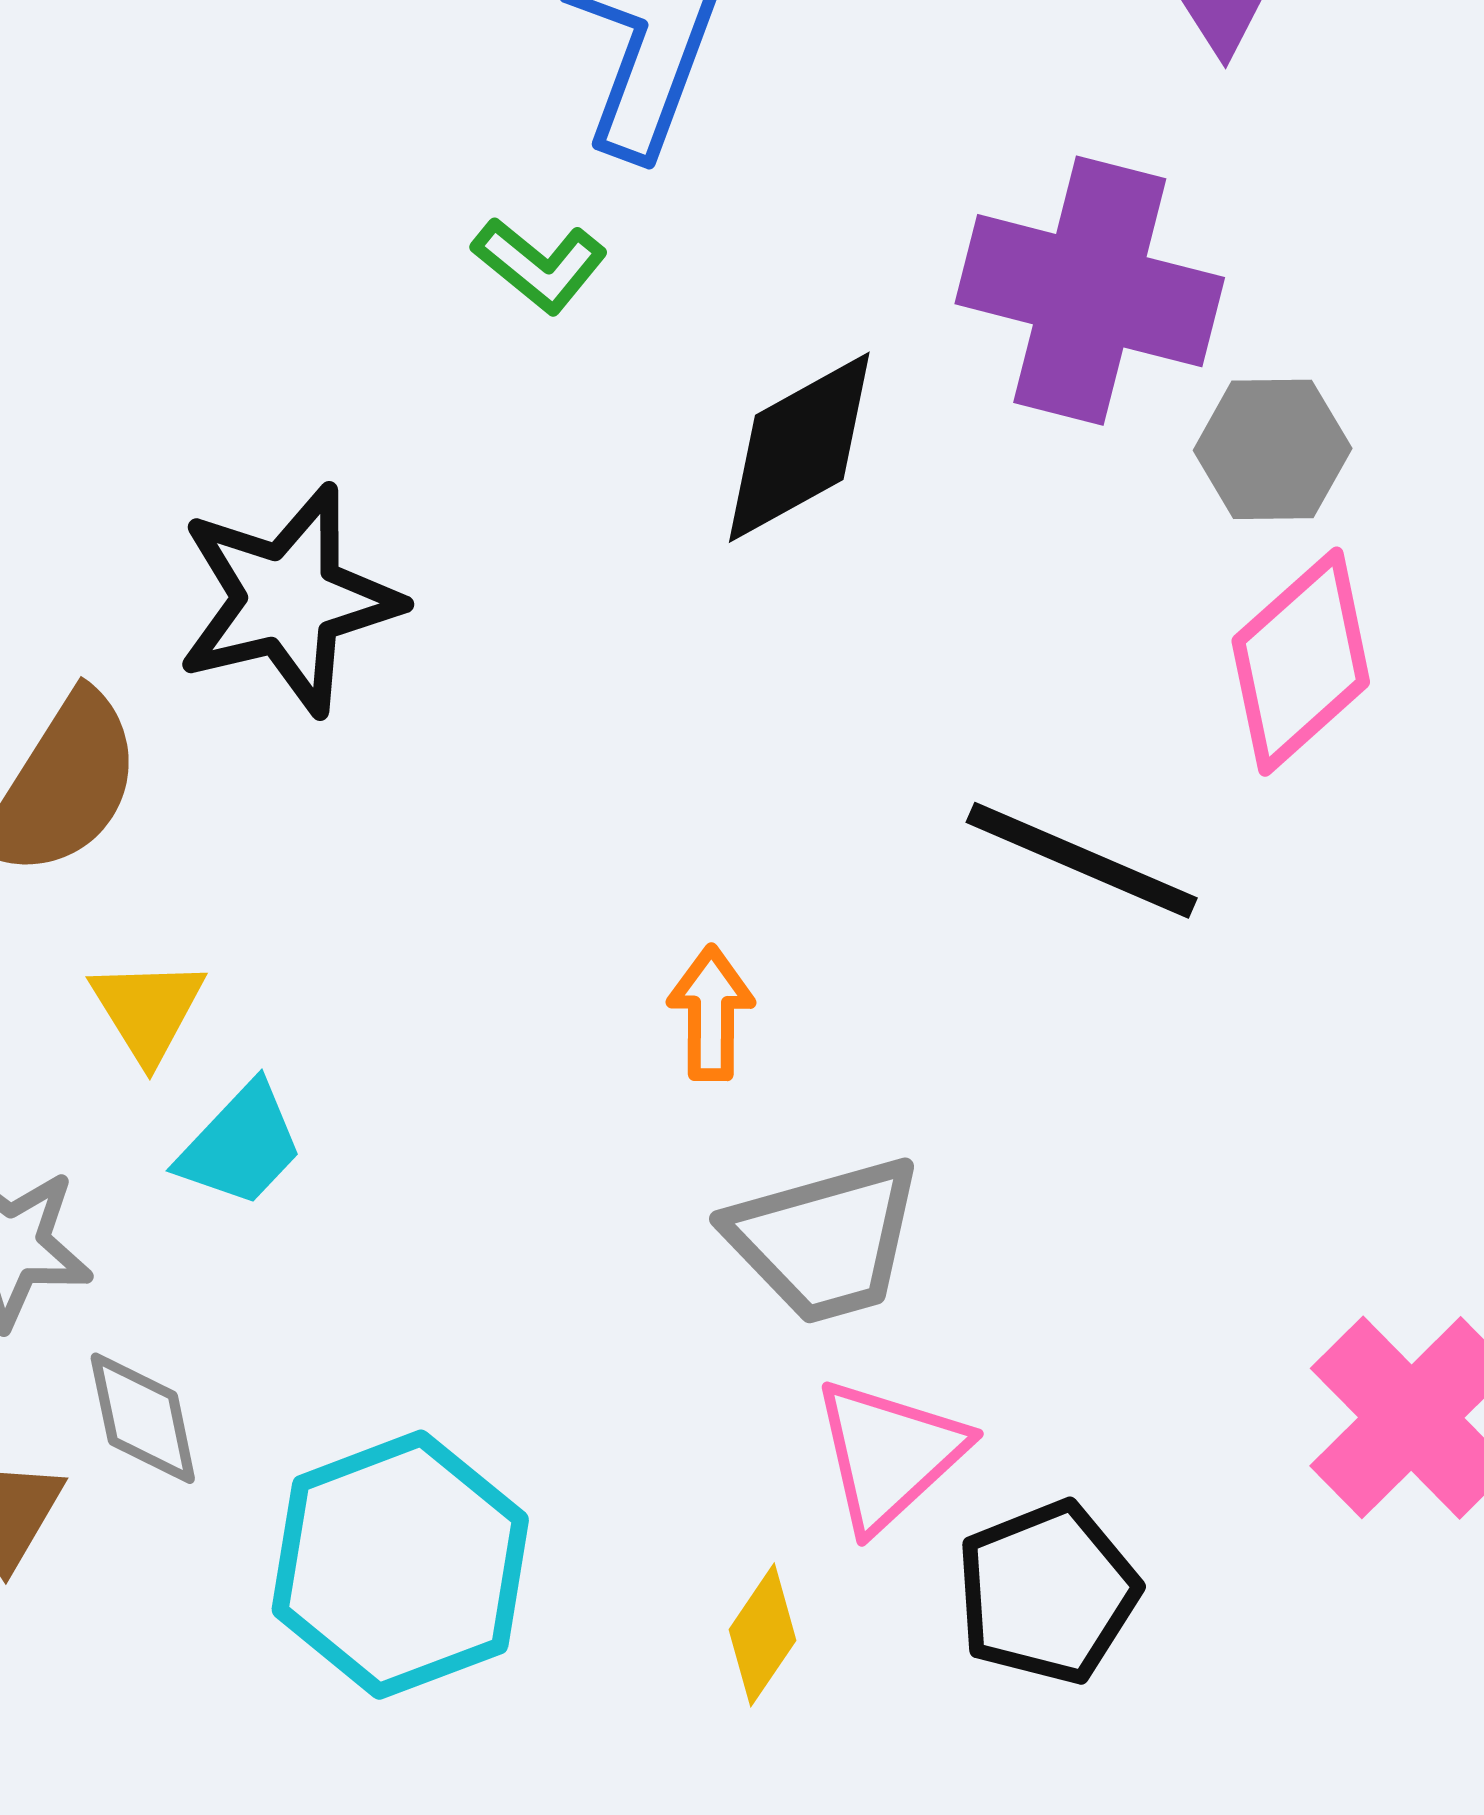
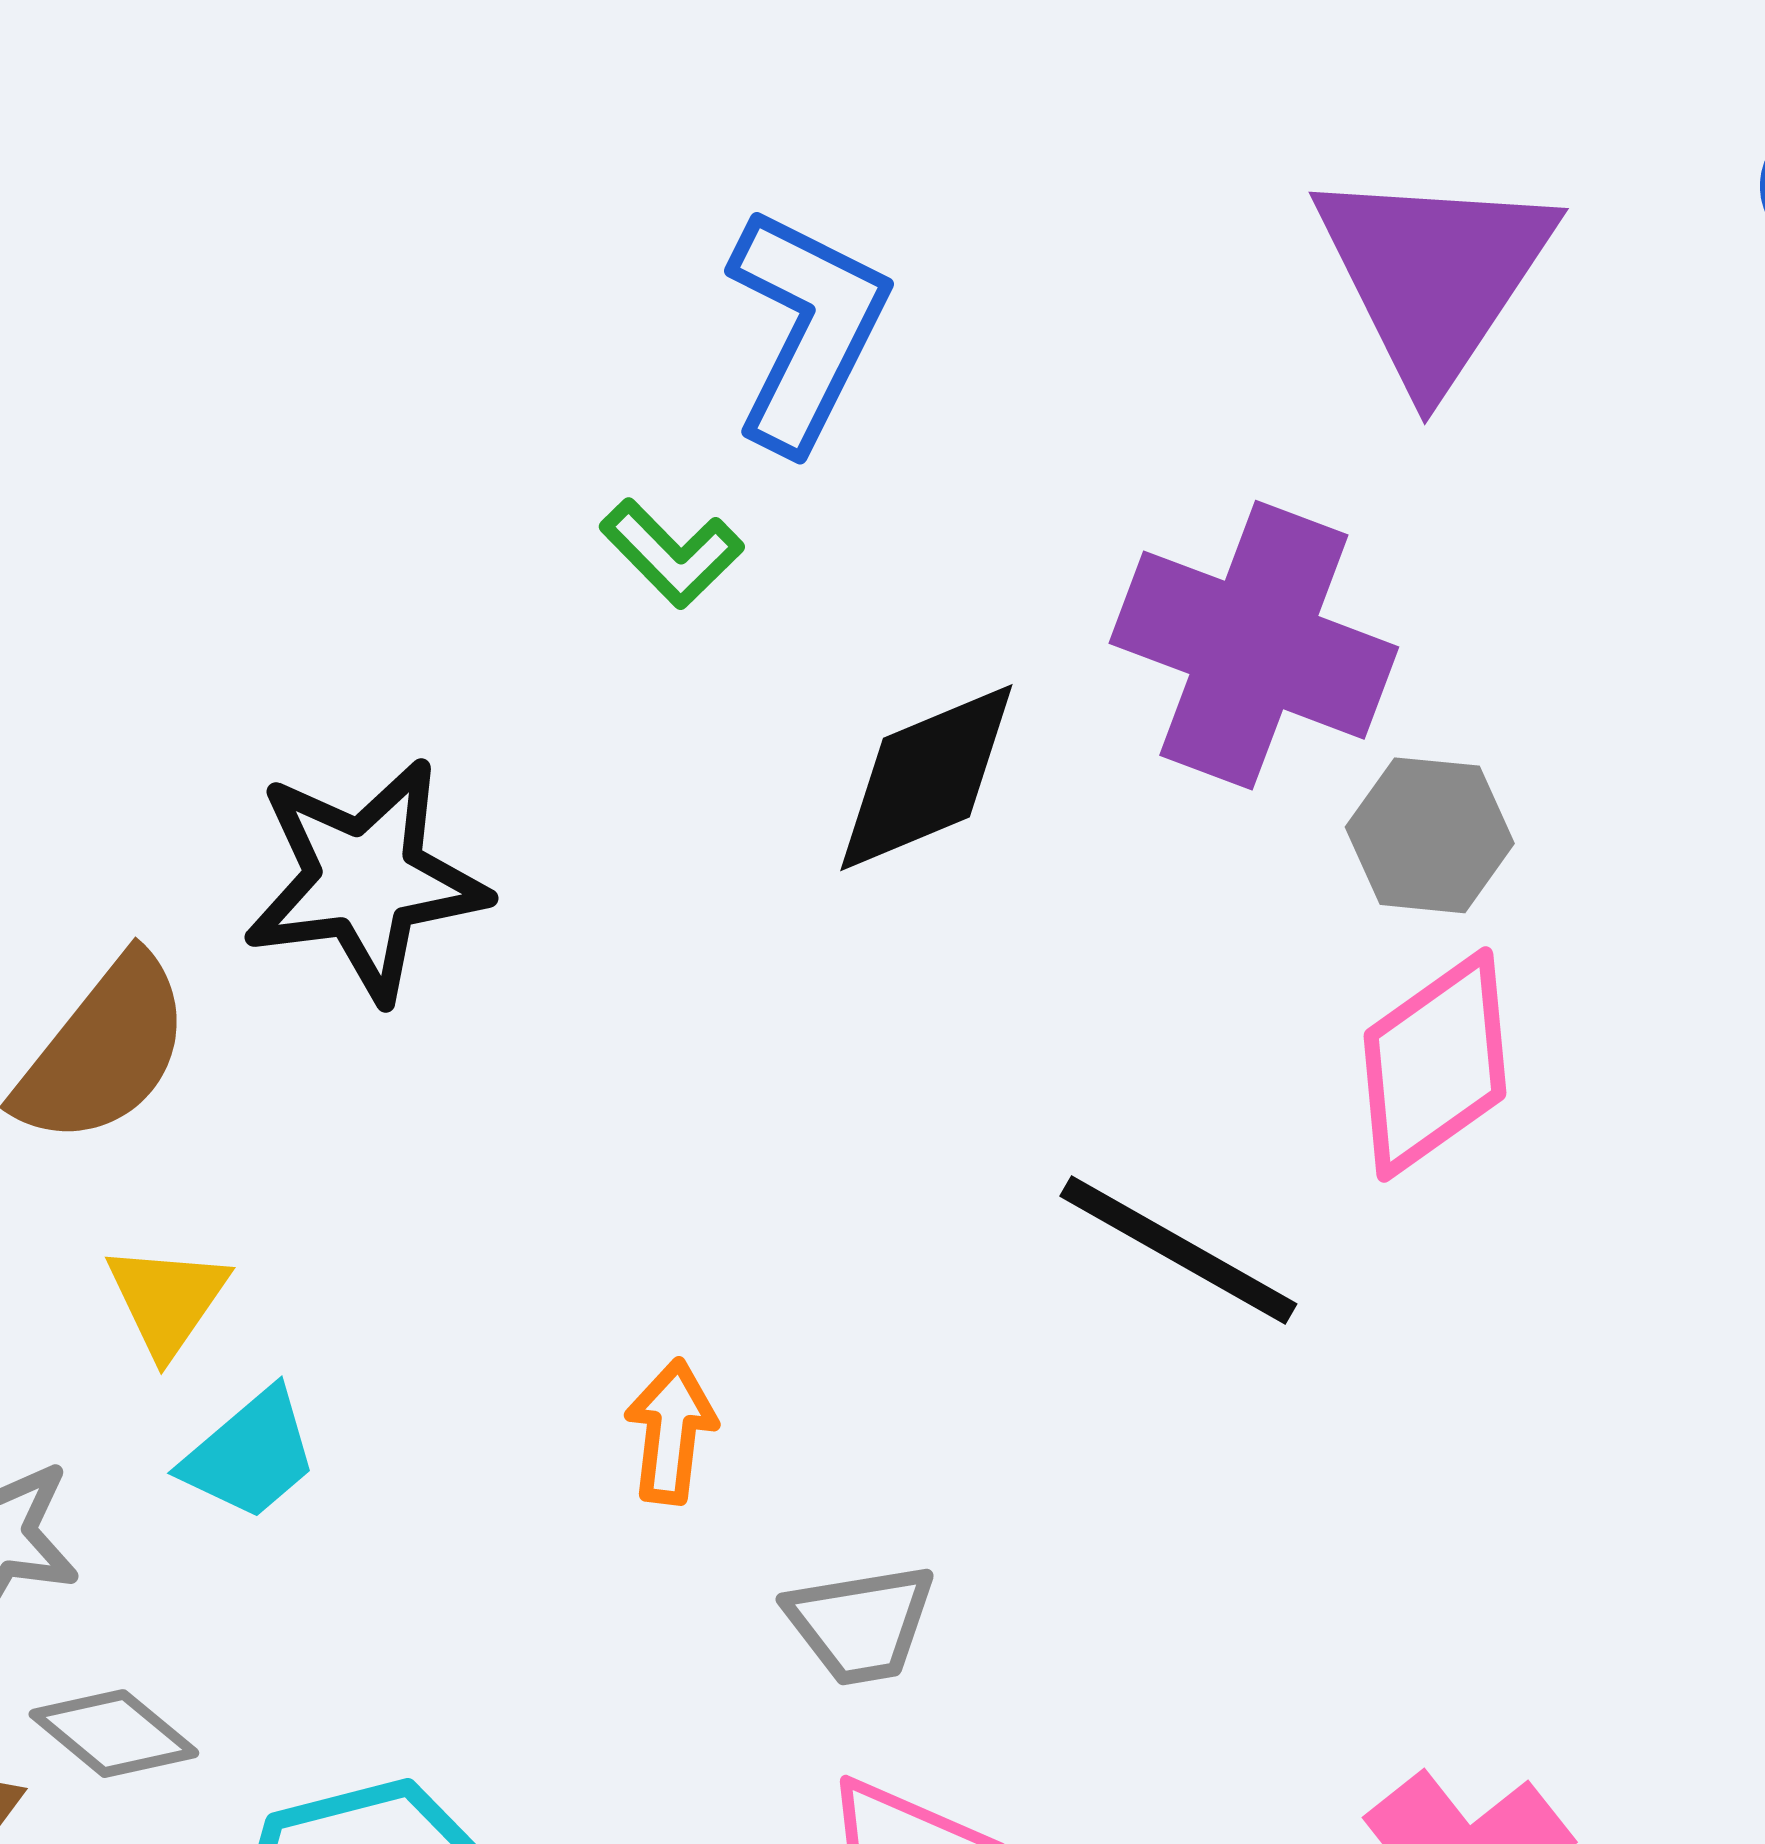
orange arrow: (711, 1013) -> (671, 1431), moved
gray trapezoid: (825, 1240) -> (861, 1624), size x0.7
gray diamond: (143, 1418) -> (114, 1734), turned -45

